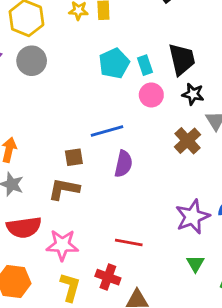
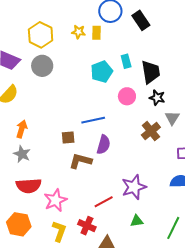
cyan rectangle: (145, 65) -> (126, 61), moved
brown L-shape: (64, 189) -> (80, 161), moved
purple star: (192, 217) -> (134, 187), moved
red line: (129, 242) -> (104, 202), turned -42
pink star: (62, 245) -> (56, 200), turned -30
green triangle: (195, 264) -> (137, 221), moved, turned 48

